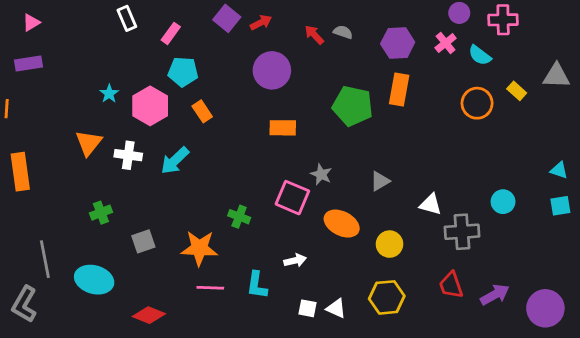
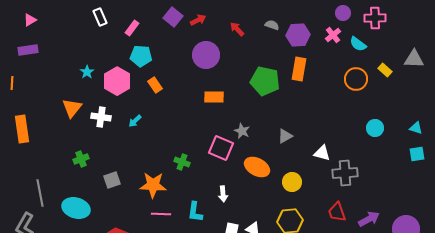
gray semicircle: (343, 32) -> (272, 25), moved
cyan arrow: (175, 161) -> (135, 121), size x0.6
cyan circle: (503, 202) -> (375, 128), moved
white arrow: (295, 260) -> (223, 194), turned 98

